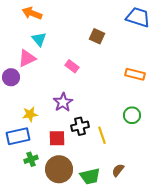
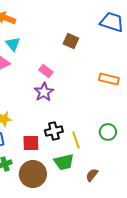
purple star: (63, 102) -> (44, 92), moved
green circle: (132, 115) -> (108, 132), moved
green trapezoid: (90, 176) -> (64, 162), moved

